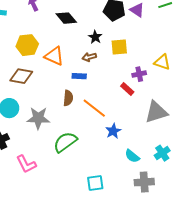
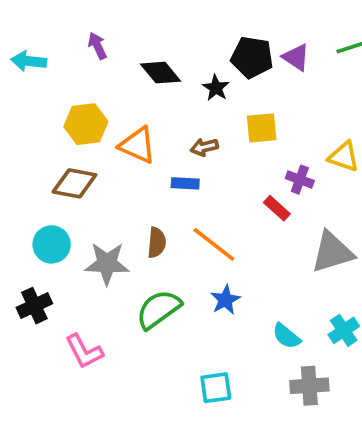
black star: (95, 37) -> (216, 88), moved
purple cross: (139, 74) -> (300, 180), turned 32
brown semicircle: (68, 98) -> (157, 243), moved
blue star: (113, 131) -> (225, 300), moved

